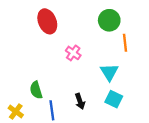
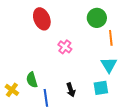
cyan triangle: (109, 72) -> (109, 65), moved
cyan square: (114, 99) -> (101, 88), turned -35
yellow cross: (16, 111) -> (12, 90), moved

